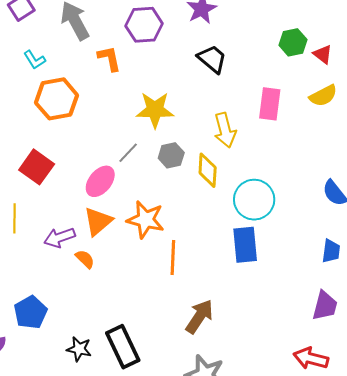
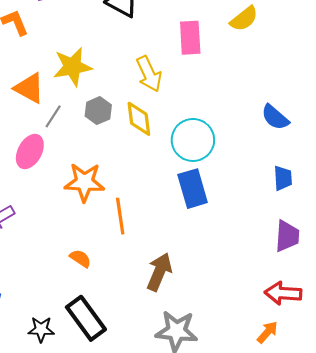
orange triangle: (98, 221) -> (29, 88), moved, turned -40
orange semicircle: (85, 259) -> (80, 258), moved

